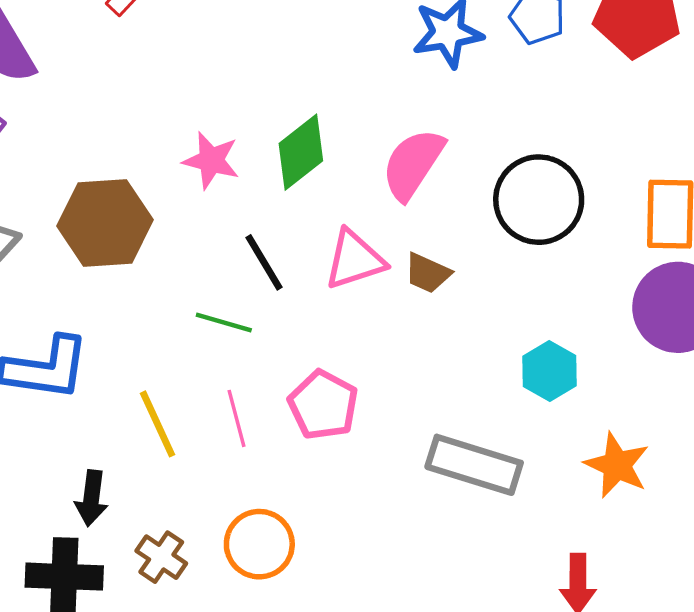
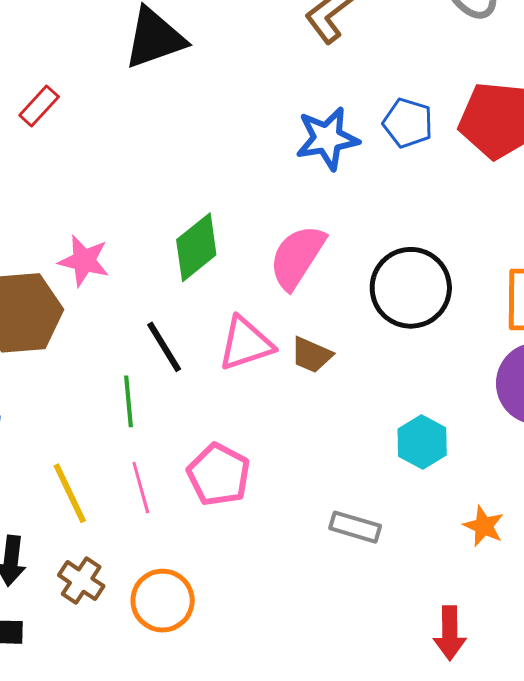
pink star: (211, 160) -> (84, 261), moved
green line: (224, 323) -> (129, 401), turned 69
gray rectangle: (474, 465) -> (355, 527), size x0.6
orange star: (617, 465) -> (484, 526), size x0.7
brown cross: (161, 557) -> (81, 581), moved

